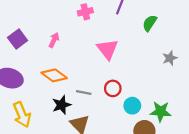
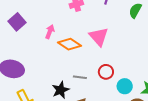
purple square: (18, 39) -> (17, 22), moved
orange diamond: (54, 75) -> (70, 44), moved

